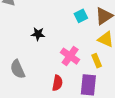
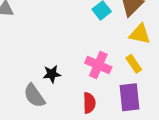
black star: (38, 34) -> (52, 74), moved

